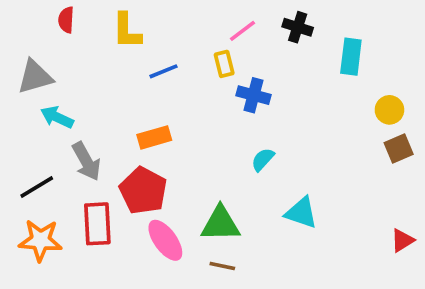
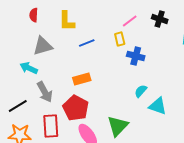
gray triangle: (35, 77) -> (43, 46), moved
cyan triangle: (301, 213) -> (158, 106), moved
green triangle: (220, 224) -> (118, 126), turned -45

